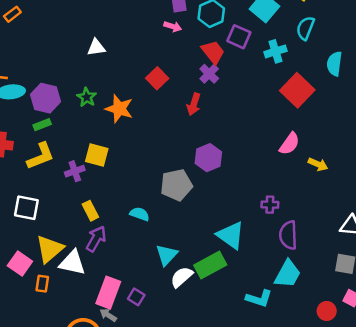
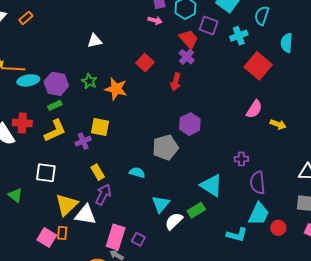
pink square: (20, 264) -> (47, 238), moved
green rectangle: (210, 265) -> (196, 210), size x0.7
red circle: (327, 311) -> (278, 228), moved

